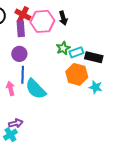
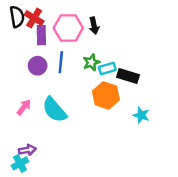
red cross: (23, 15) -> (34, 18), moved
blue line: (23, 75) -> (61, 62), moved
cyan star: (96, 87) -> (141, 115), moved
pink arrow: (11, 89) -> (24, 107), turned 48

